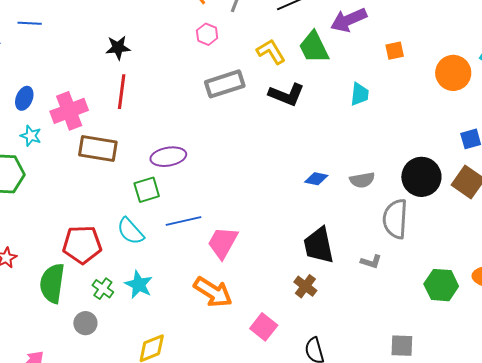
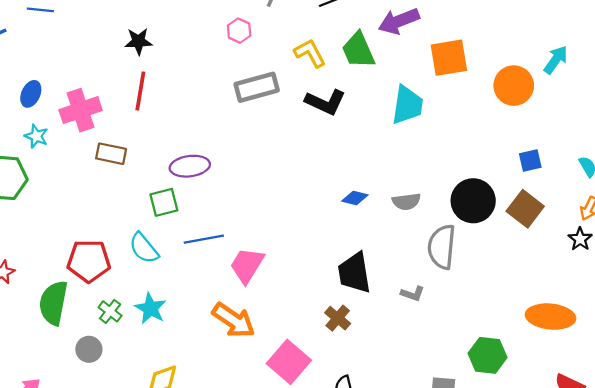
orange square: (395, 51) -> (449, 58), size x1.8
cyan trapezoid: (359, 94) -> (407, 105), size x1.5
brown rectangle: (98, 149) -> (111, 154), size x0.7
green hexagon: (441, 285) -> (488, 355), moved
pink square: (264, 327) -> (289, 362), size x1.4

